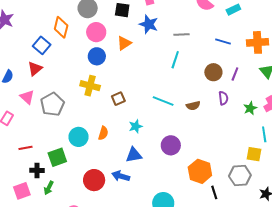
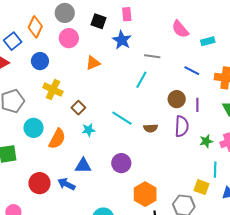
orange triangle: (124, 43) -> (93, 63), moved
blue circle: (97, 56) -> (40, 61), moved
purple line: (235, 74) -> (197, 105), turned -32
purple semicircle: (223, 98) -> (182, 126), size x1.5
brown square: (118, 99) -> (78, 108), turned -32
cyan star: (136, 126) -> (88, 130), moved
orange semicircle: (103, 133) -> (57, 139), size x1.5
cyan circle: (79, 137) -> (34, 128), moved

